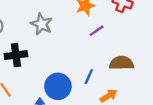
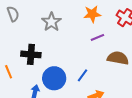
black cross: (16, 55) -> (31, 54), moved
brown semicircle: (121, 63) -> (118, 58), moved

